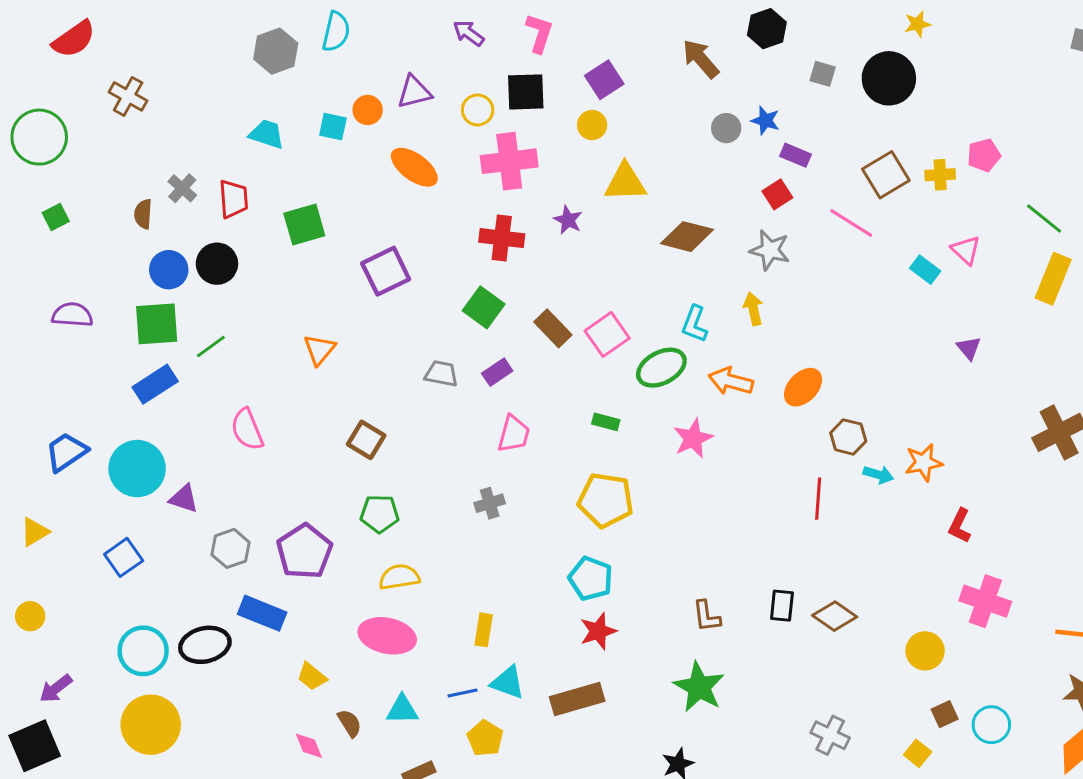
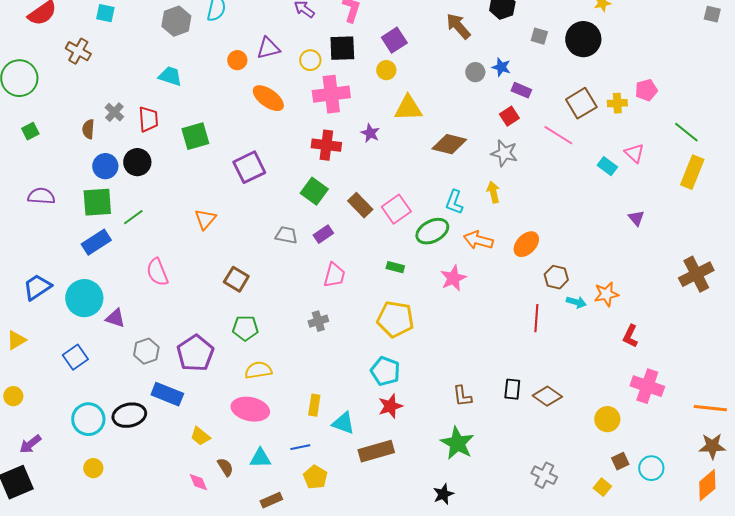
cyan square: (333, 127) -> (105, 13), moved
cyan triangle: (508, 682) -> (343, 423), moved
yellow circle: (151, 725) -> (93, 468), size x0.5

